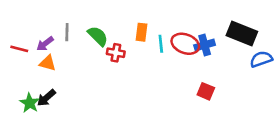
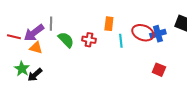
green semicircle: (98, 36) -> (66, 40), moved
purple arrow: (45, 44) -> (34, 33), size x1.5
cyan line: (161, 44) -> (121, 41), moved
green star: (30, 103) -> (22, 69), moved

